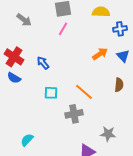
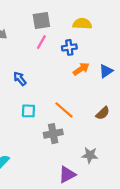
blue cross: (120, 29) -> (69, 47), moved
blue triangle: (123, 56) -> (106, 71), turned 40
brown semicircle: (119, 85) -> (103, 113), moved, turned 40

